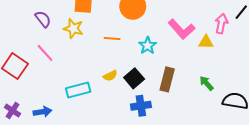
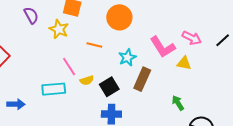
pink arrow: (221, 24) -> (192, 38), moved, turned 96
pink line: (45, 53) -> (69, 67), moved
brown rectangle: (167, 79) -> (142, 79), moved

